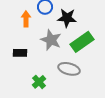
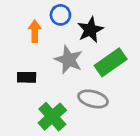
black star: (67, 18) -> (90, 30), turned -30
green cross: (39, 82) -> (52, 117), size x1.5

